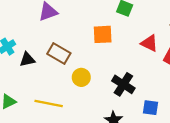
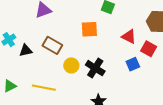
black cross: (123, 84) -> (95, 68), moved
blue square: (151, 108) -> (133, 64), moved, turned -32

